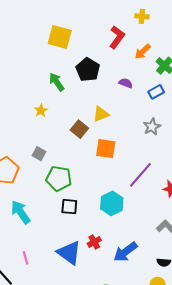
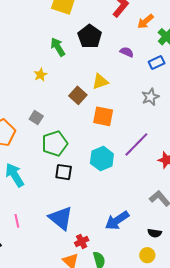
green pentagon: (59, 178) -> (55, 143), turned -30
cyan hexagon: (112, 203) -> (102, 159), moved
red cross: (94, 242) -> (82, 241), moved

